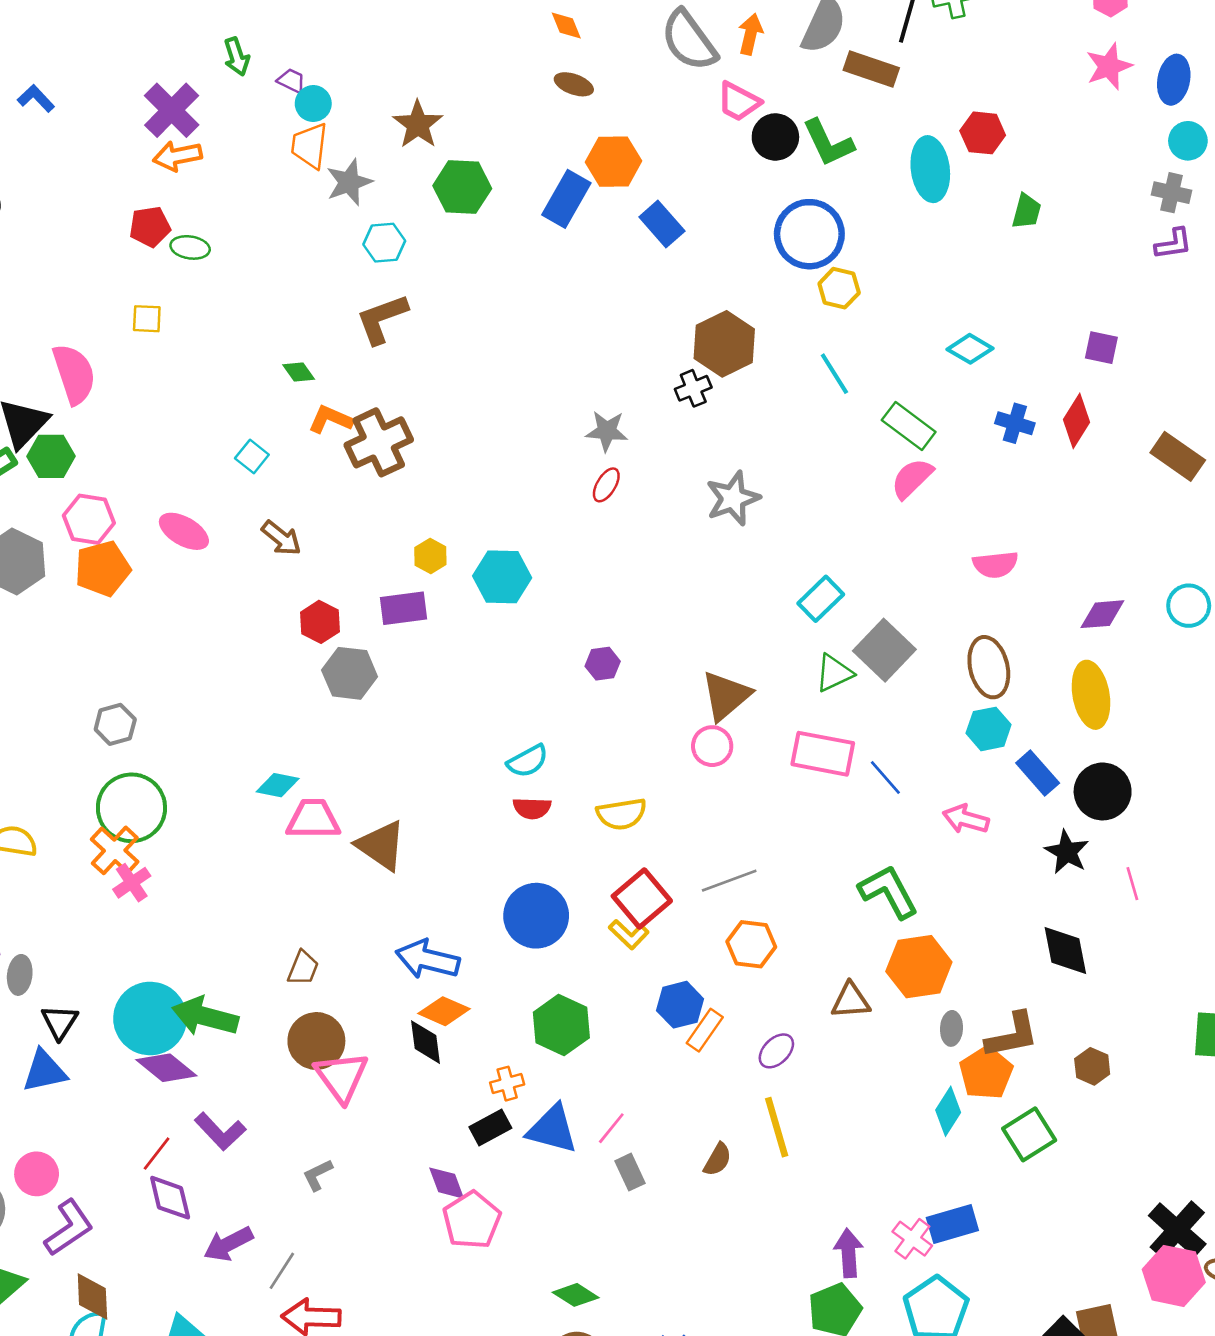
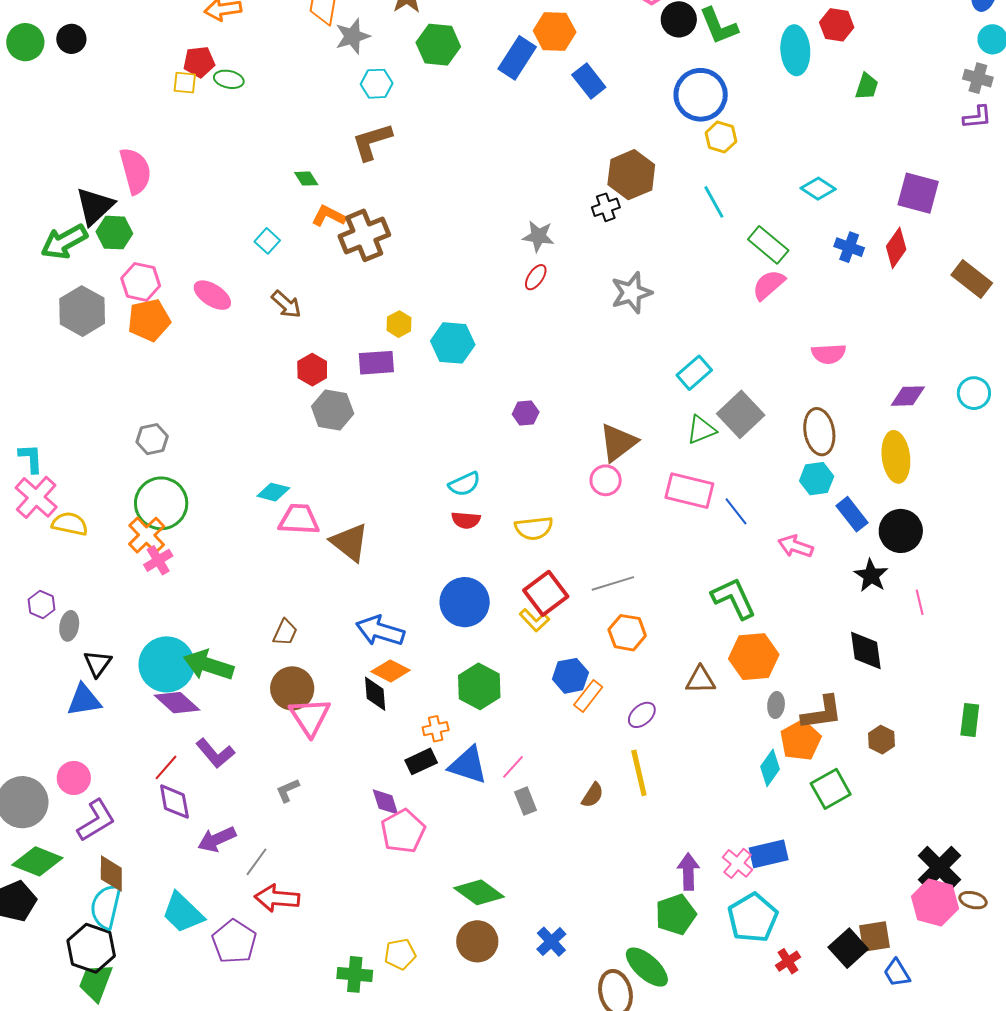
yellow square: (147, 319) -> (185, 83), moved
purple square: (1101, 348) -> (918, 193), size x1.6
green diamond: (576, 1295) -> (479, 892), size x1.4

